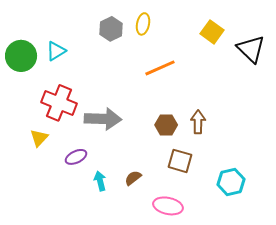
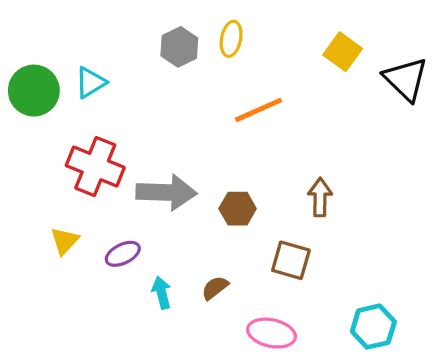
brown hexagon: (166, 125) -> (238, 209), moved
yellow triangle: (39, 138) -> (65, 241), moved
cyan hexagon: (231, 182) -> (373, 327), moved

